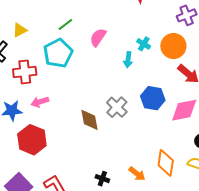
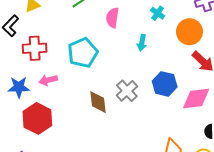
pink semicircle: (98, 37) -> (112, 18), turned -30
cyan cross: (144, 44) -> (158, 13), moved
cyan pentagon: (58, 53) -> (83, 53), moved

